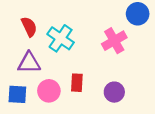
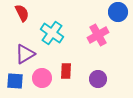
red semicircle: (29, 27) -> (22, 13), moved
purple triangle: (29, 63) -> (25, 54), turned -30

